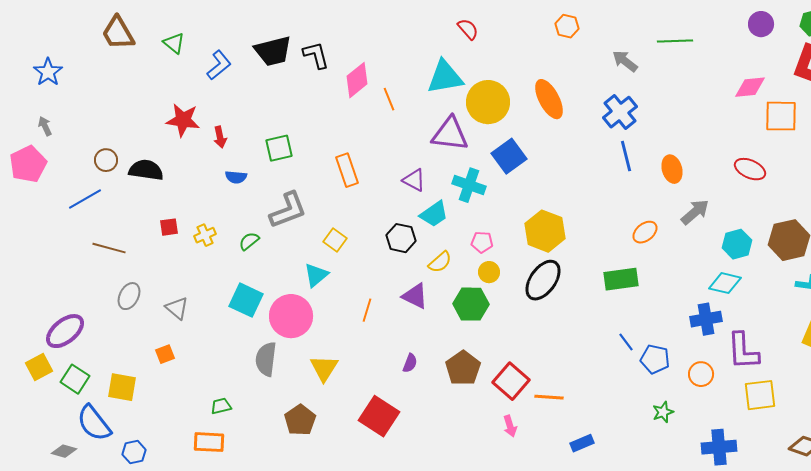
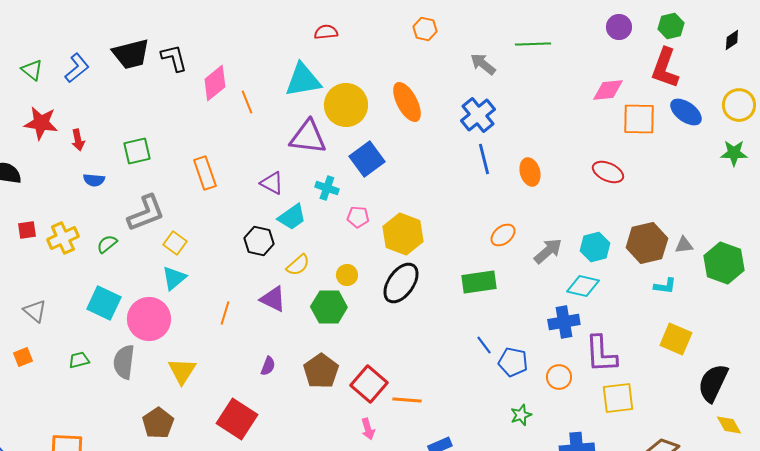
red semicircle: (468, 29) -> (326, 32), turned -55
green triangle: (174, 43) -> (32, 70), moved
cyan cross: (469, 185) -> (327, 188), size x0.7
gray arrow: (695, 212) -> (548, 251), moved
yellow cross: (205, 235) -> (63, 238), size x1.4
yellow square: (335, 240) -> (175, 243), moved
pink pentagon: (482, 242) -> (358, 217), moved
green trapezoid: (221, 406) -> (79, 360), moved

